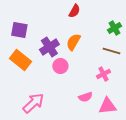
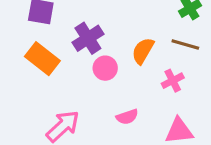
orange semicircle: (73, 42) -> (143, 51), moved
pink semicircle: (85, 97) -> (127, 117), moved

